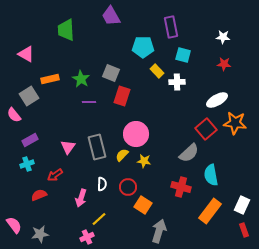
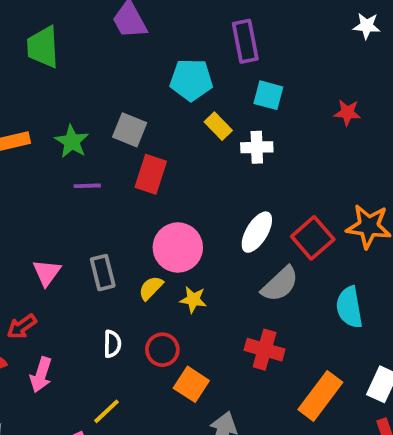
white star: (223, 37) -> (367, 26), moved
white ellipse: (217, 100) -> (257, 232), moved, turned -30
gray rectangle: (97, 147) -> (103, 273), size x0.7
cyan semicircle: (211, 175) -> (349, 307), moved
pink arrow: (81, 198) -> (41, 375), moved

